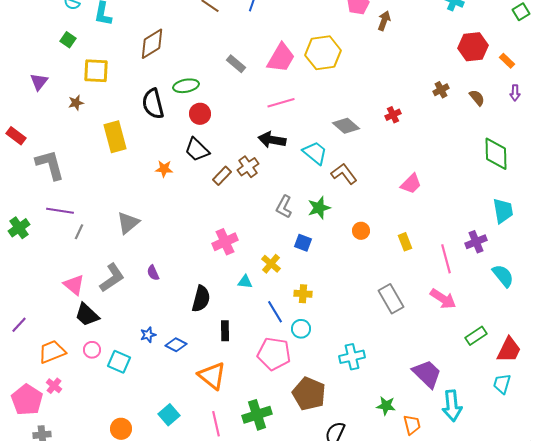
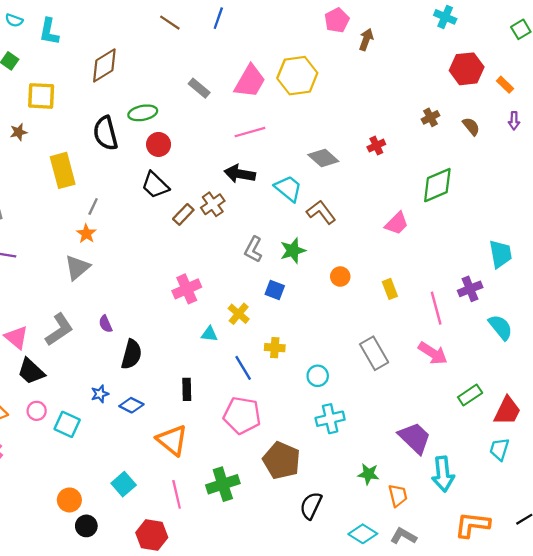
green diamond: (496, 154) -> (437, 185), moved, turned 68
orange star: (164, 169) -> (86, 234), moved, turned 30
gray line: (79, 232) -> (93, 207), moved
black semicircle: (201, 299) -> (131, 354), moved
cyan circle: (301, 329) -> (318, 376), moved

